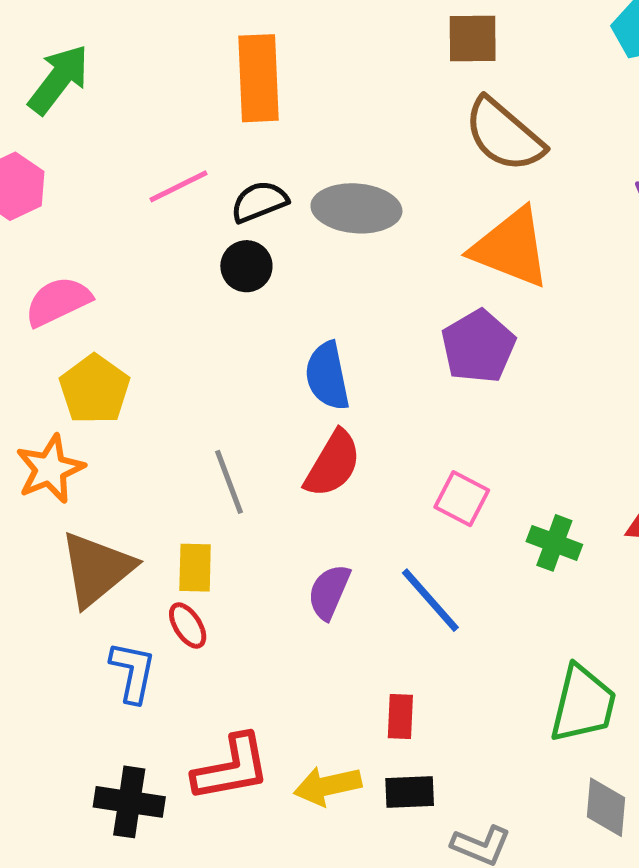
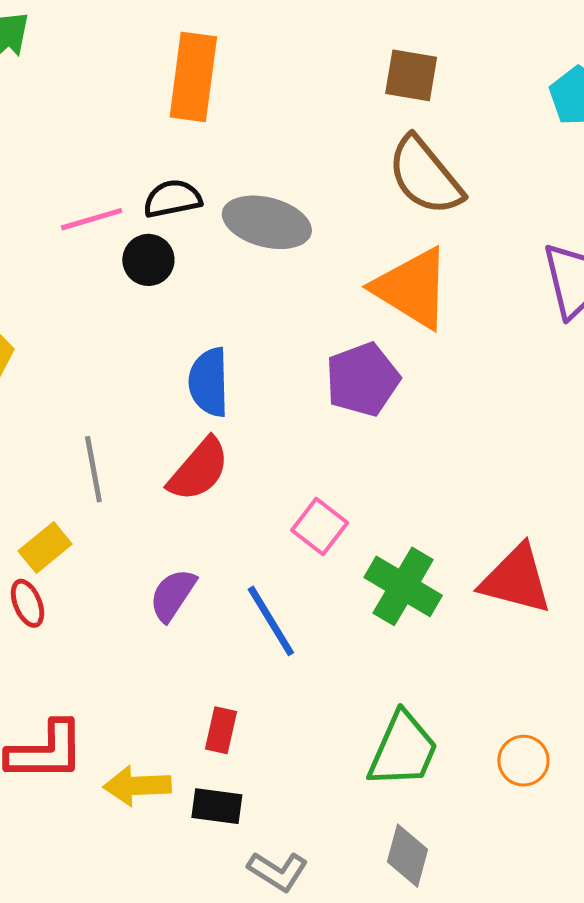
pink line: (178, 186) -> (92, 219), moved
green cross: (554, 543) -> (403, 586), size x1.4
yellow rectangle: (195, 568) -> (45, 548), turned 39

